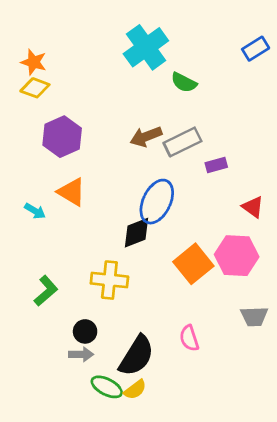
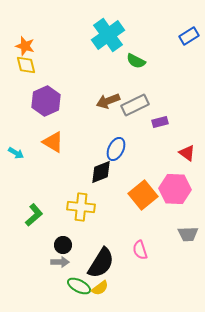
yellow diamond: (35, 88) -> (26, 65), turned 55
blue ellipse: (157, 202) -> (116, 149), size x0.7
cyan arrow: (35, 211) -> (16, 153), moved

